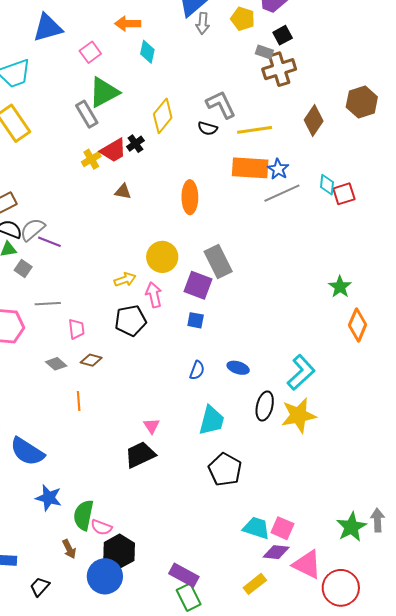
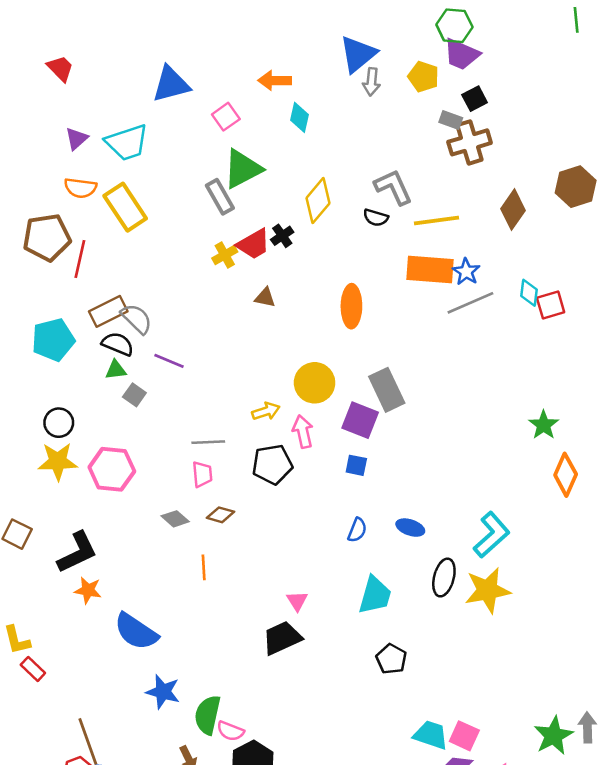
gray semicircle: (33, 230) -> (136, 319), moved, turned 84
gray line: (48, 304) -> (208, 442), moved
black pentagon: (225, 470) -> (391, 659), size x0.7

